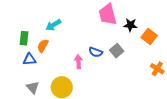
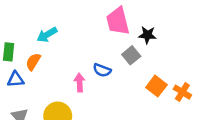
orange square: (149, 37) -> (156, 86), moved
gray square: (117, 51) -> (131, 55), moved

